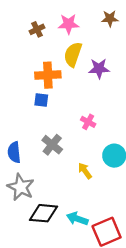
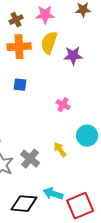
orange cross: (48, 75) -> (19, 47), moved
gray cross: (52, 145) -> (30, 159), moved
black diamond: (44, 213) -> (24, 204), moved

